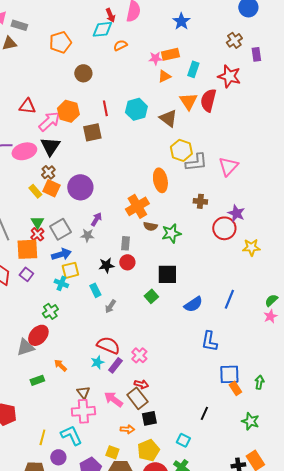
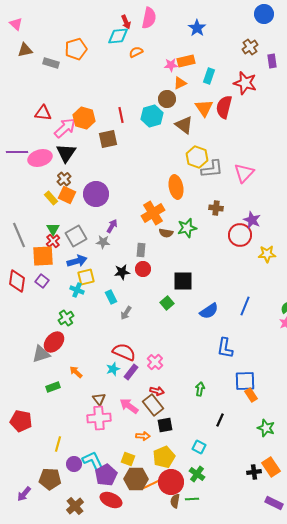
gray rectangle: (19, 25) -> (51, 63), moved
brown circle: (83, 73) -> (167, 99), moved
green star: (171, 233) -> (187, 228), moved
green arrow: (259, 382) -> (200, 389), moved
cyan L-shape: (71, 435) -> (93, 461), moved

